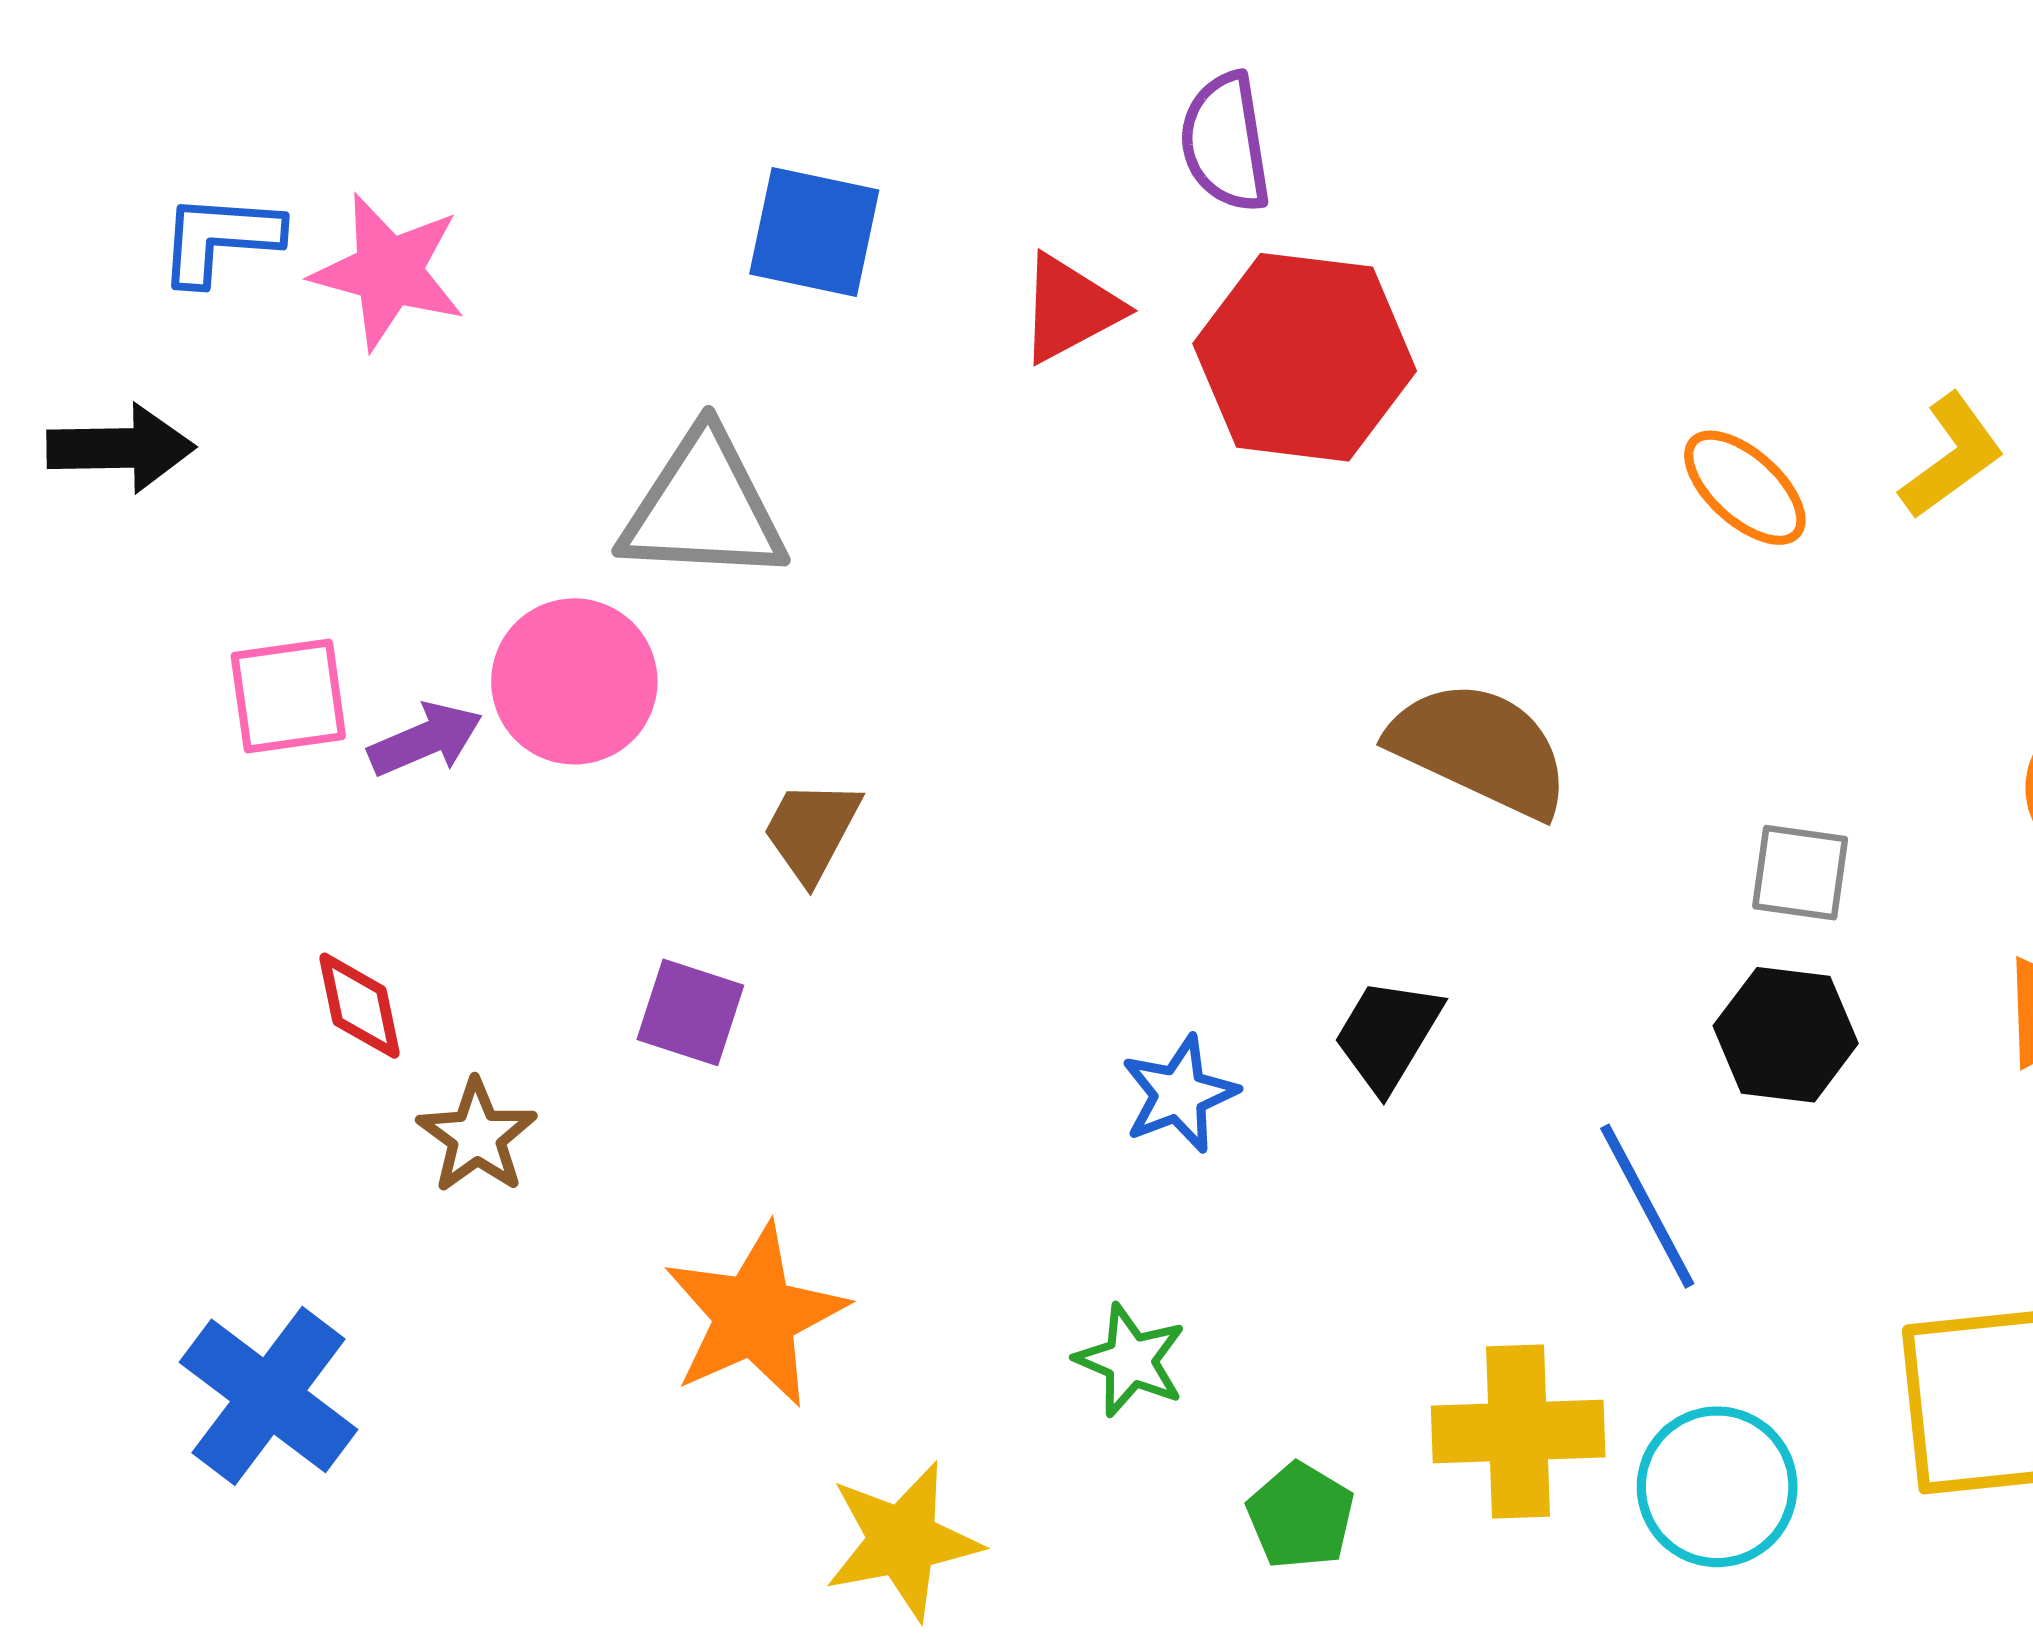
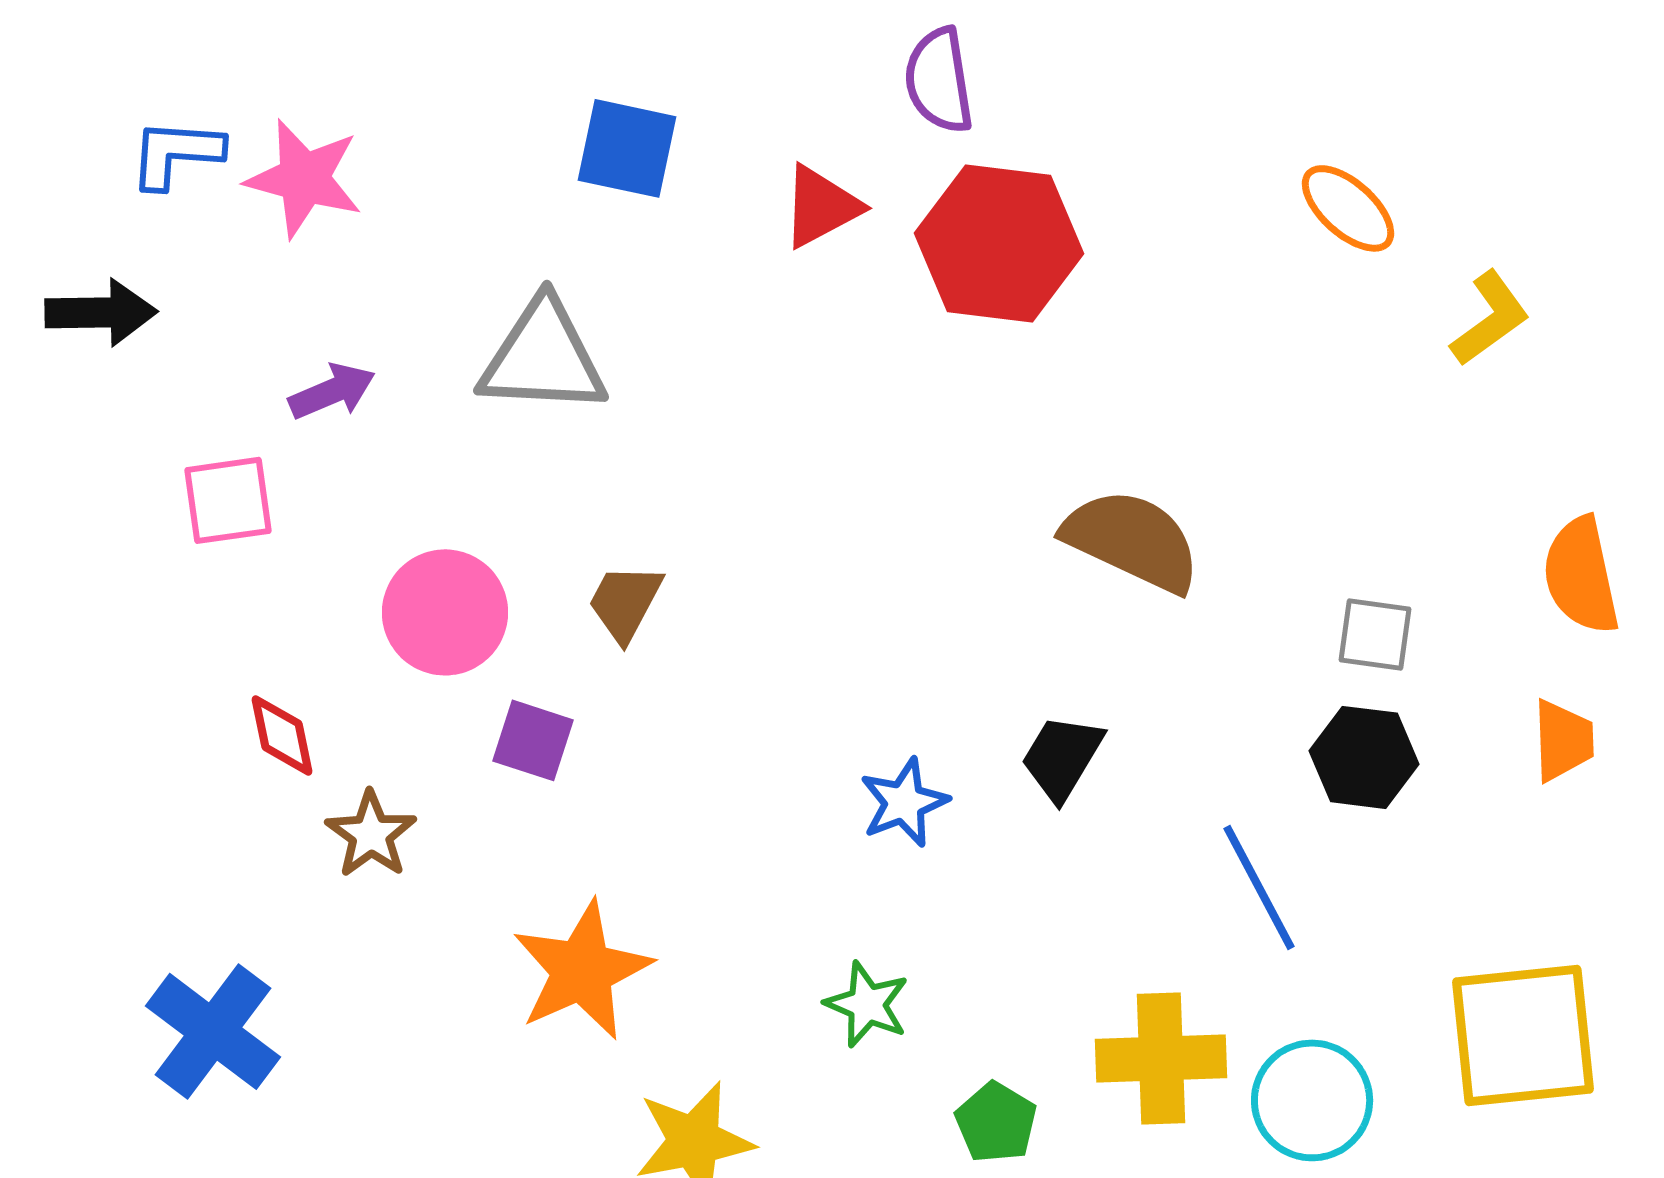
orange ellipse: (1745, 488) -> (1348, 208), moved
pink circle: (574, 681) -> (445, 612), moved
purple arrow: (425, 739) -> (332, 391), moved

